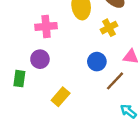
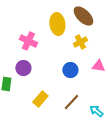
pink cross: (46, 26) -> (28, 41), turned 30
brown line: (115, 81) -> (71, 102), moved

